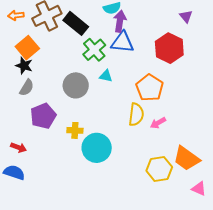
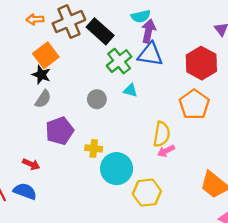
gray circle: (76, 85) -> (97, 99), size x0.7
orange pentagon: (150, 88) -> (194, 104), moved
pink arrow: (158, 123) -> (166, 151), moved
yellow hexagon: (159, 169) -> (147, 193), moved

